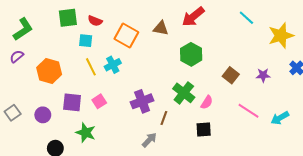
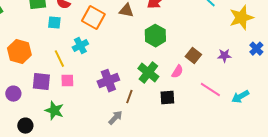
yellow line: (91, 67) -> (59, 59), moved
pink square: (99, 101) -> (67, 81), turned 32
pink semicircle: (207, 102) -> (177, 72), moved
black square: (204, 129) -> (167, 98), moved

